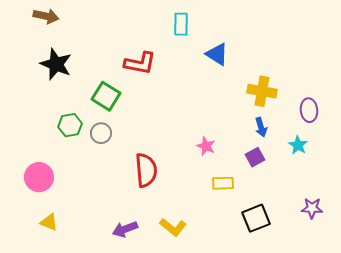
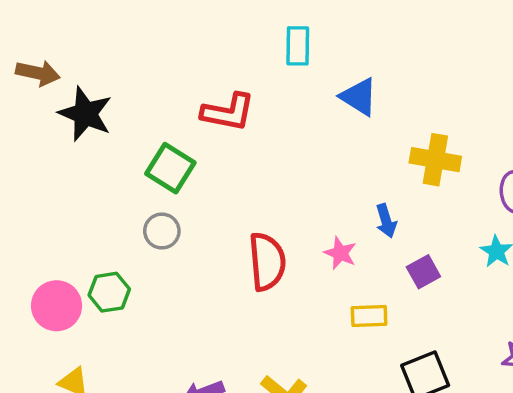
brown arrow: (46, 16) -> (38, 73), moved
green hexagon: (70, 125) -> (109, 292), moved
blue arrow: (261, 127) -> (386, 221), moved
red semicircle: (146, 170) -> (267, 262), moved

